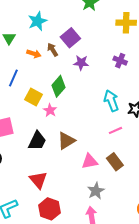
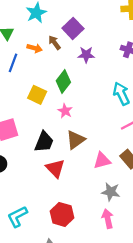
blue line: (13, 78) -> (13, 63), moved
pink star: (50, 110) -> (65, 111), moved
red triangle: (38, 180) -> (55, 168), moved
gray star: (96, 191) -> (111, 192), turned -30

